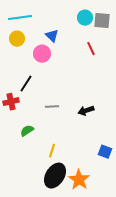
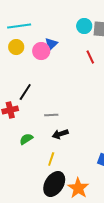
blue triangle: (52, 36) -> (51, 44), turned 32
pink circle: (42, 54) -> (41, 51), moved
black arrow: (86, 111) -> (60, 134), moved

